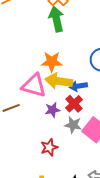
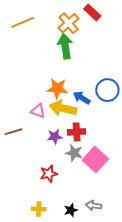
pink triangle: (34, 86) -> (38, 111), size x0.6
blue arrow: (78, 86) -> (82, 98), moved, turned 36
red cross: (74, 104) -> (77, 132), turned 36

